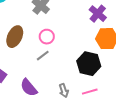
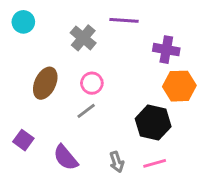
purple cross: (98, 14) -> (166, 50), turned -30

